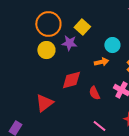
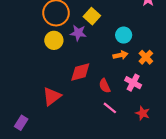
orange arrow: (101, 62) -> (120, 55), moved
pink line: (99, 126) -> (110, 108), moved

